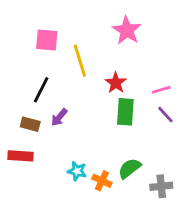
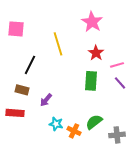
pink square: (47, 40) -> (16, 29), moved
red star: (116, 83) -> (96, 53), moved
purple arrow: (59, 117) -> (46, 100), moved

